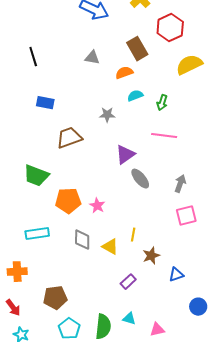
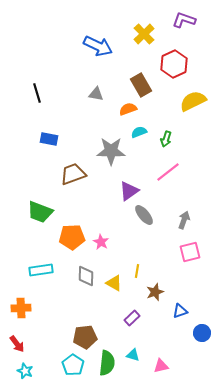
gray star: (107, 115) -> (111, 151), size x1.8
pink line: (164, 136) -> (168, 172), turned -45
brown pentagon: (55, 298) -> (85, 337), moved
blue circle: (198, 307) -> (202, 333), moved

